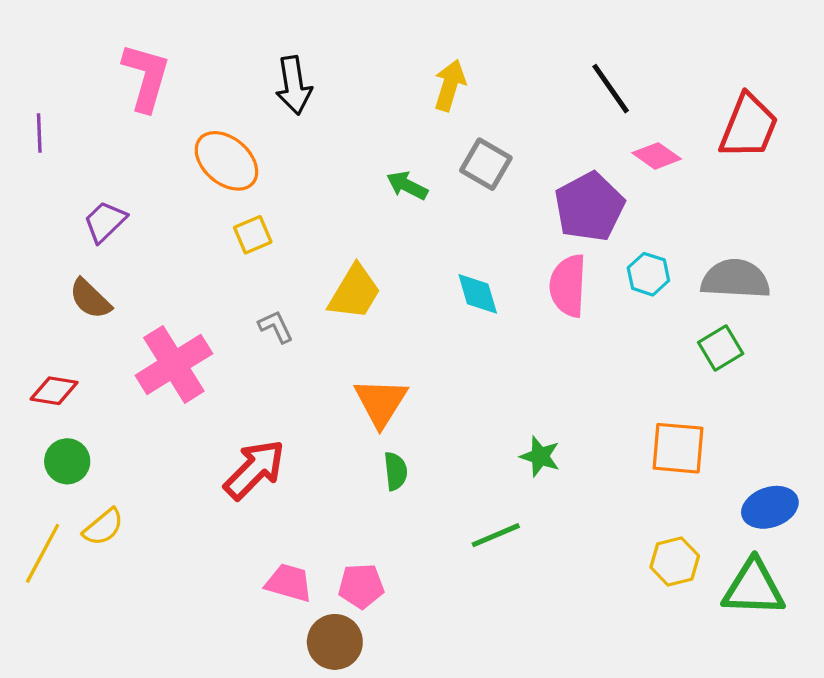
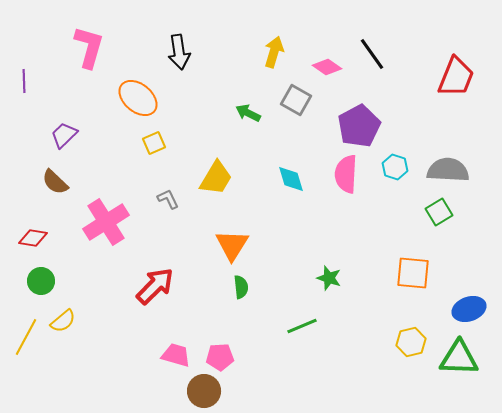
pink diamond: (657, 156) -> (327, 67), moved

